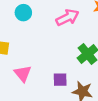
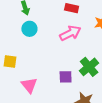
purple square: (60, 80) -> (66, 77), moved

